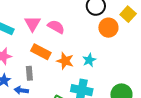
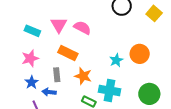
orange circle: (108, 28) -> (140, 54), moved
orange star: (65, 61) -> (83, 76), moved

